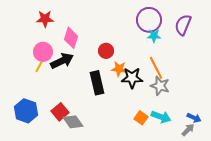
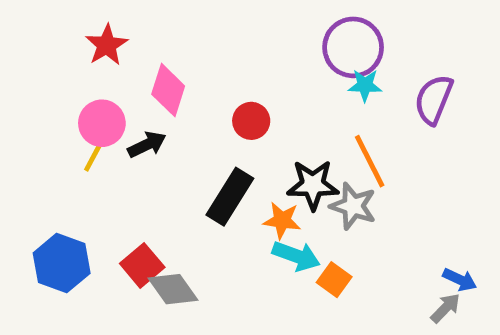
red star: (45, 19) -> (107, 45), turned -30
purple semicircle: (183, 25) -> (434, 100), moved
black arrow: (62, 61) -> (147, 145), size x0.7
orange star: (119, 69) -> (282, 220), moved
black rectangle: (97, 83) -> (230, 197), turned 45
gray star: (160, 86) -> (353, 206), moved
cyan arrow: (161, 117) -> (296, 256), moved

